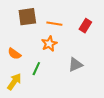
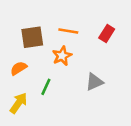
brown square: (27, 17) -> (32, 37), moved
orange semicircle: (14, 54) -> (19, 68), turned 112

